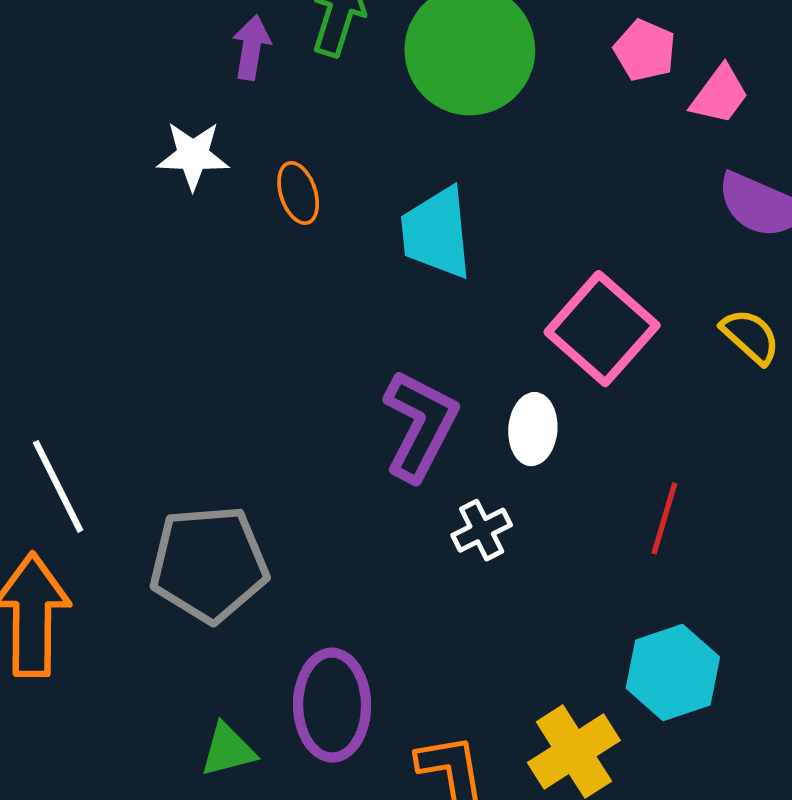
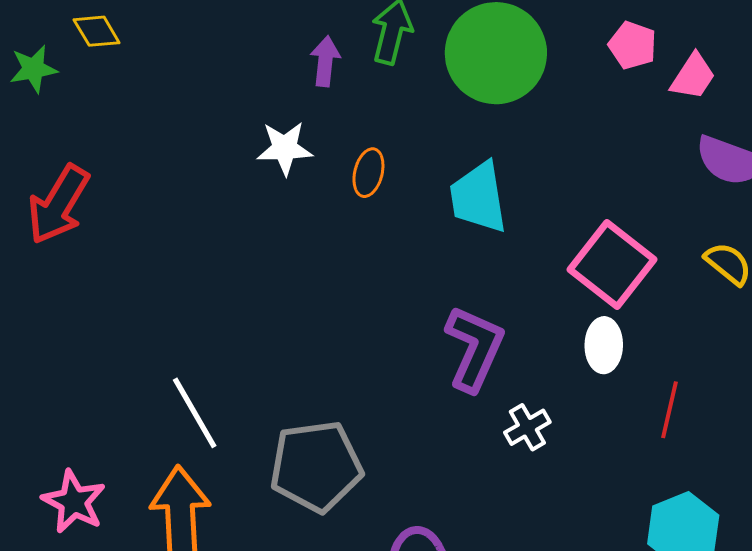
orange ellipse: (298, 193) -> (368, 173), turned 36
white ellipse: (533, 429) -> (604, 345), moved

